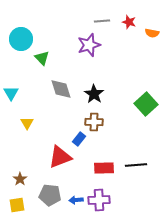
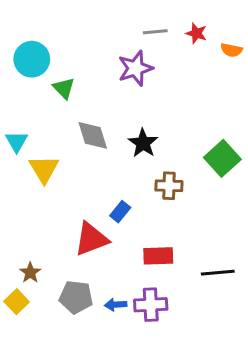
brown cross: (94, 122) -> (169, 186), moved
yellow triangle: (27, 123) -> (44, 169), moved, size x1.5
black line: (136, 165) -> (218, 273), moved
yellow square: (17, 205) -> (17, 302), moved, turned -35

